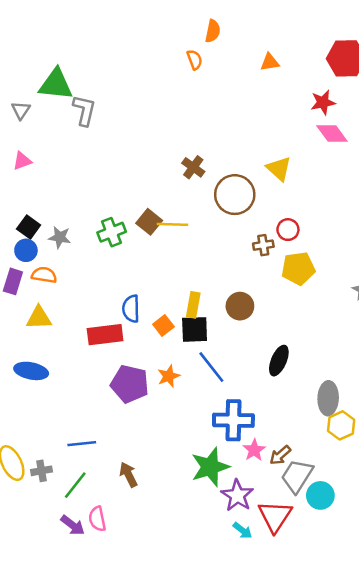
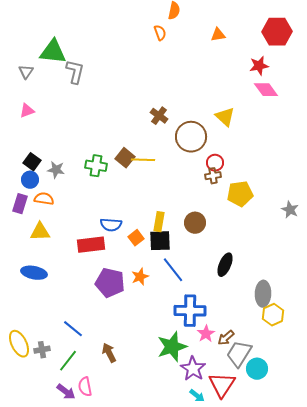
red circle: (288, 230) -> (215, 163), moved
green cross: (112, 232) -> (96, 166), turned 30
blue semicircle: (131, 309) -> (111, 225), turned -85
blue line: (82, 444) -> (73, 329), turned 45

